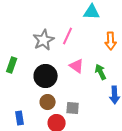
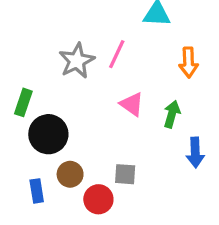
green arrow: (101, 72) -> (172, 114), turned 42
black circle: (46, 76) -> (48, 134), moved
brown circle: (48, 102) -> (70, 174), moved

